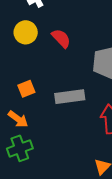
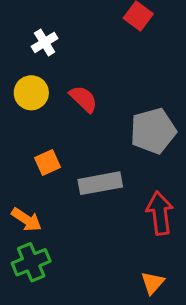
orange square: (26, 89) -> (47, 162), moved

